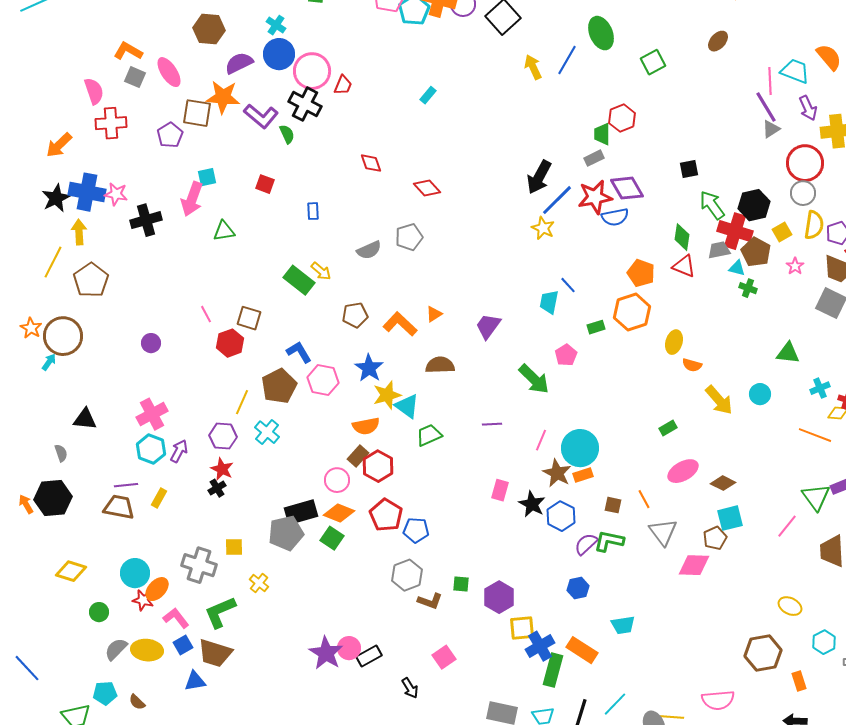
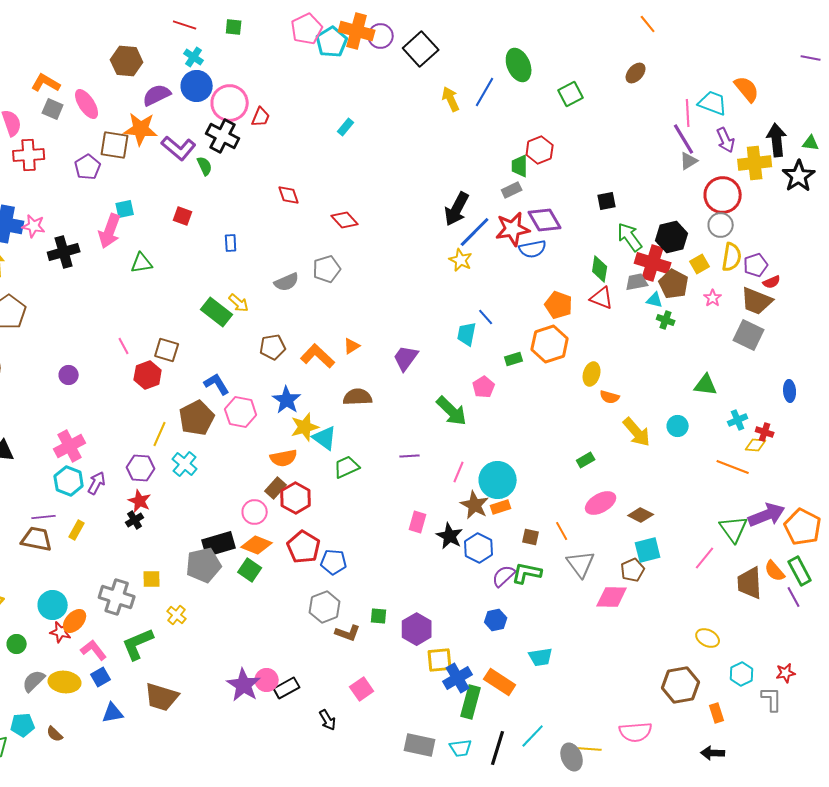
brown trapezoid: (215, 653) -> (162, 697), moved

